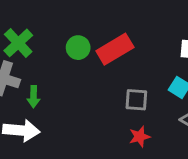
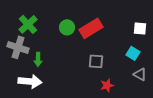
gray square: (136, 100) -> (96, 61), moved

